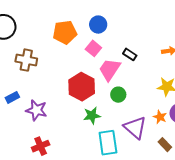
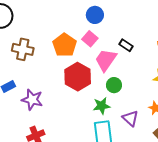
orange pentagon: (65, 32) -> (65, 45), moved, turned -30
green star: (92, 116) -> (102, 106), moved
purple triangle: (135, 128) -> (130, 118), size x0.7

